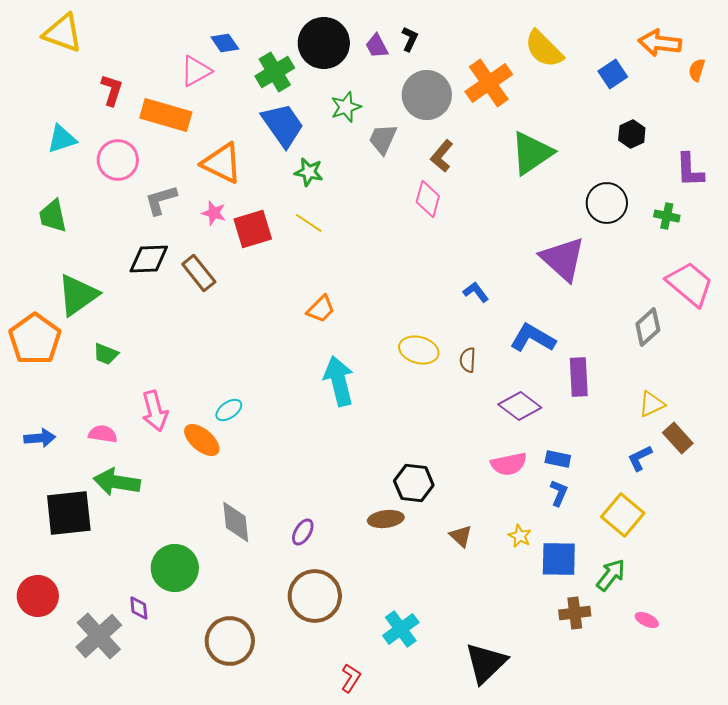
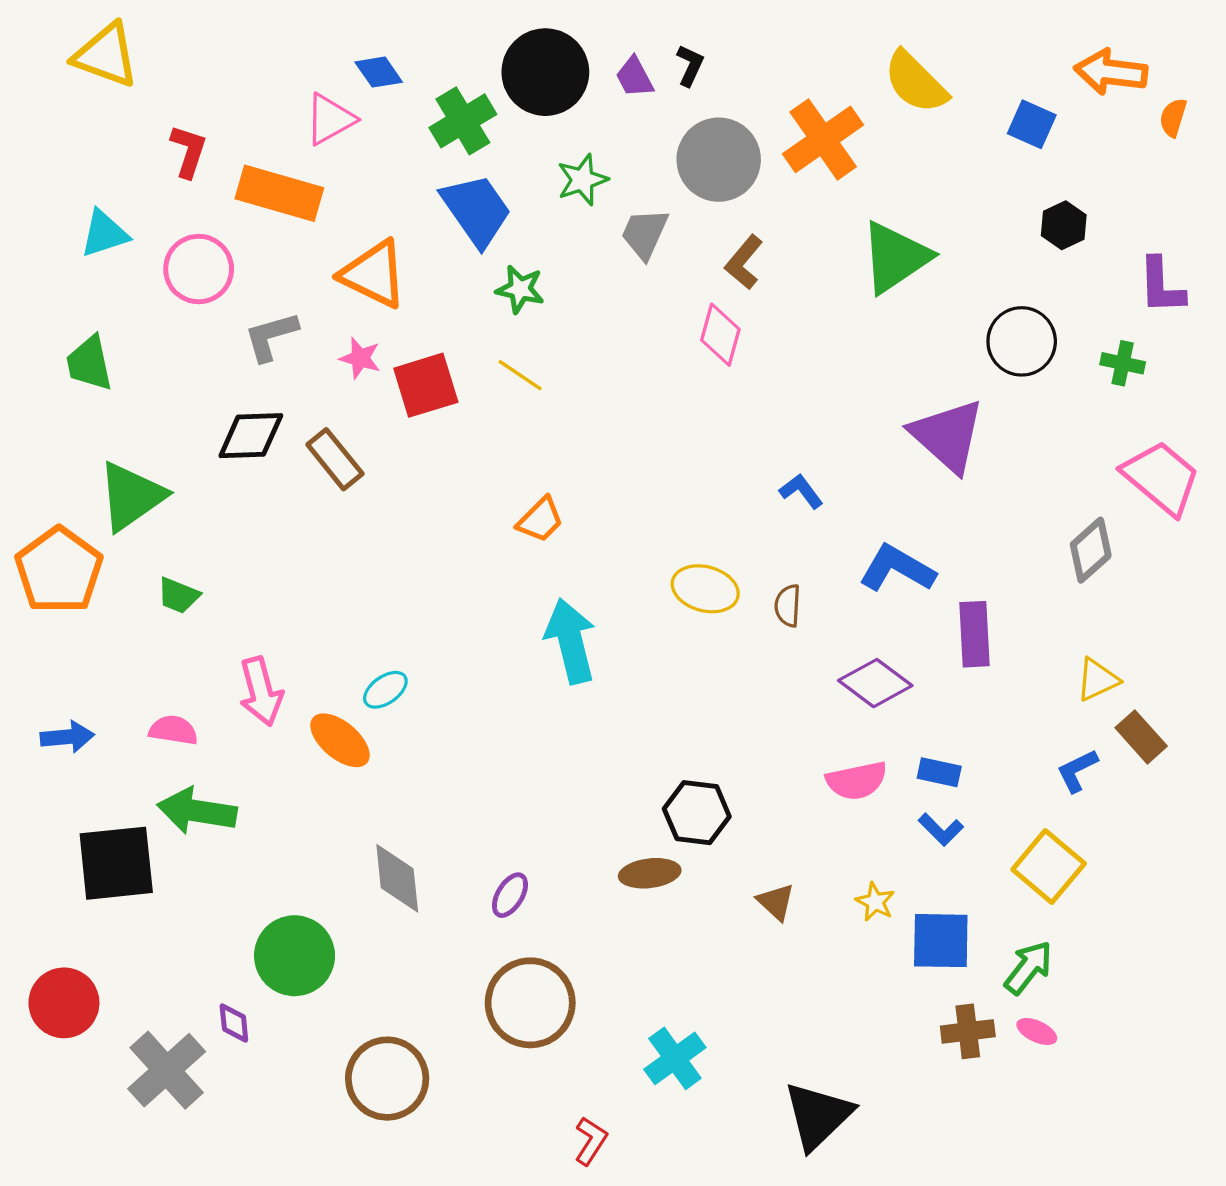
blue square: (613, 74) -> (1032, 124), turned -32
blue L-shape: (559, 493) -> (941, 829), turned 112
pink ellipse: (647, 620) -> (1037, 1031), moved

